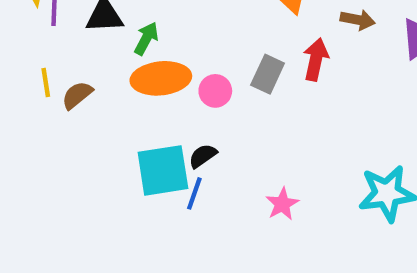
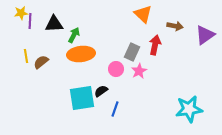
pink circle: (215, 91) -> (116, 69), moved
blue line: (194, 193) -> (115, 109), moved
pink star: (282, 204) -> (139, 71), moved

